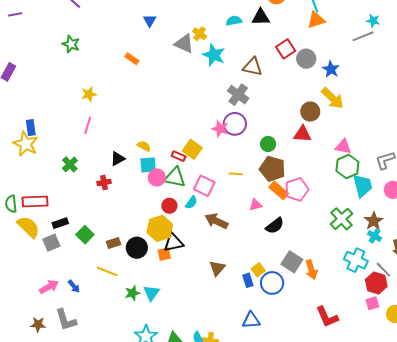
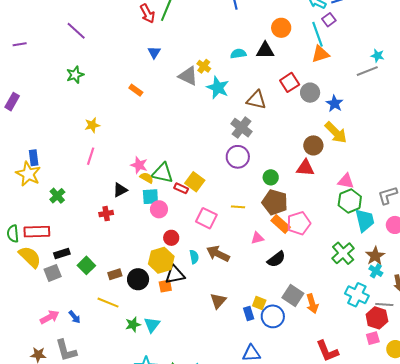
green star: (71, 44) -> (75, 75), turned 30
pink star: (220, 129) -> (139, 165), moved
green cross: (70, 164) -> (57, 196), moved
green triangle: (175, 177) -> (162, 173), moved
cyan semicircle: (191, 202) -> (194, 257), moved, turned -48
yellow square: (258, 270) -> (259, 303), turned -32
gray line: (383, 270) -> (384, 305), turned -42

